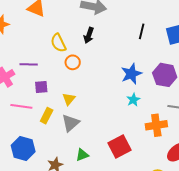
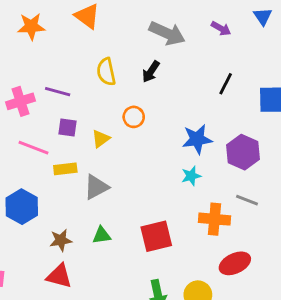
orange circle: (73, 62) -> (134, 117), moved
yellow triangle: (69, 99) -> (101, 139), moved
yellow rectangle: (47, 116) -> (65, 169), turned 42

